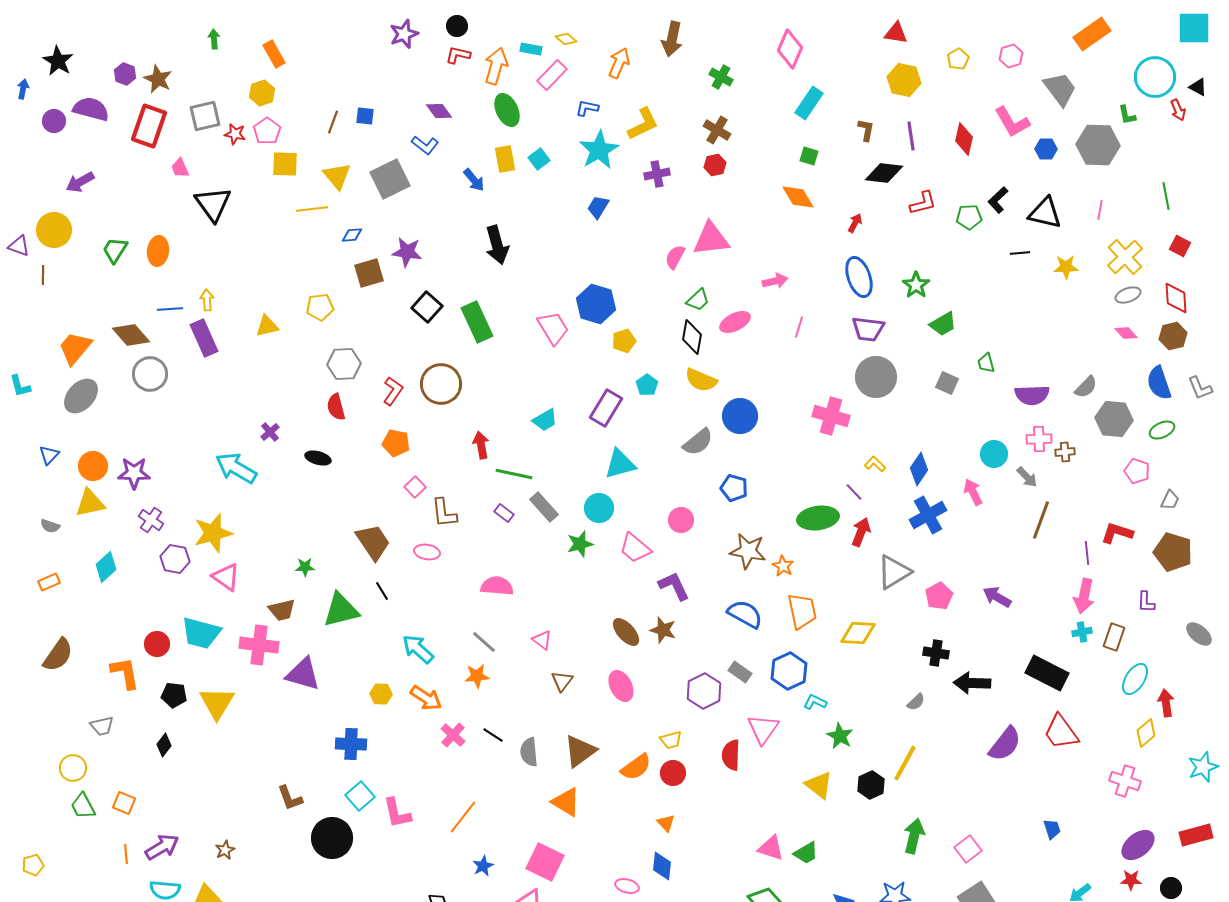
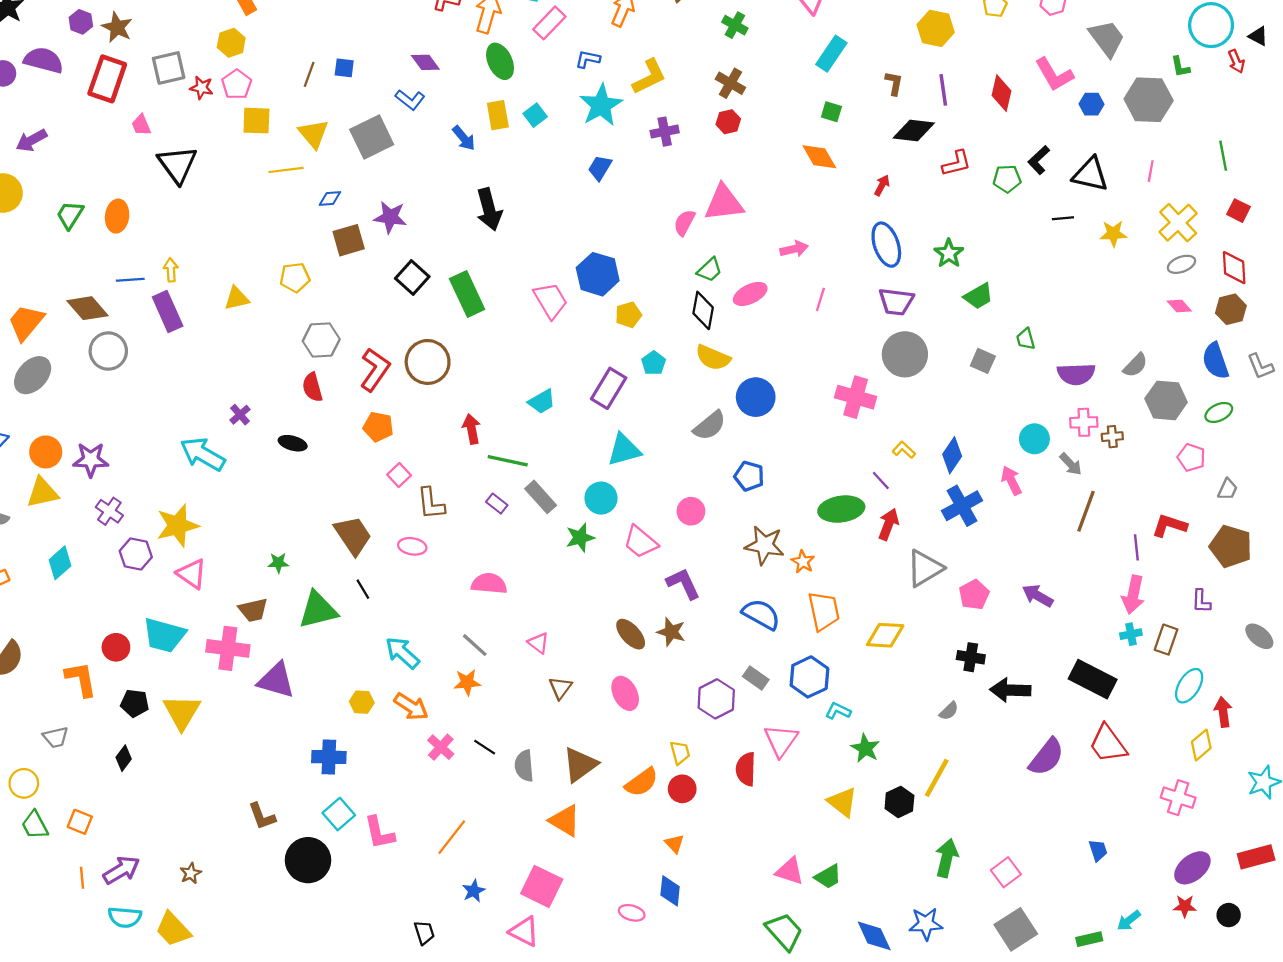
red L-shape: (393, 391) -> (375, 370), size x1.4
yellow trapezoid: (671, 740) -> (680, 753), turned -90

